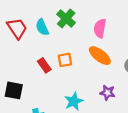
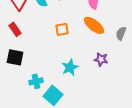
red rectangle: (44, 65) -> (15, 29), moved

